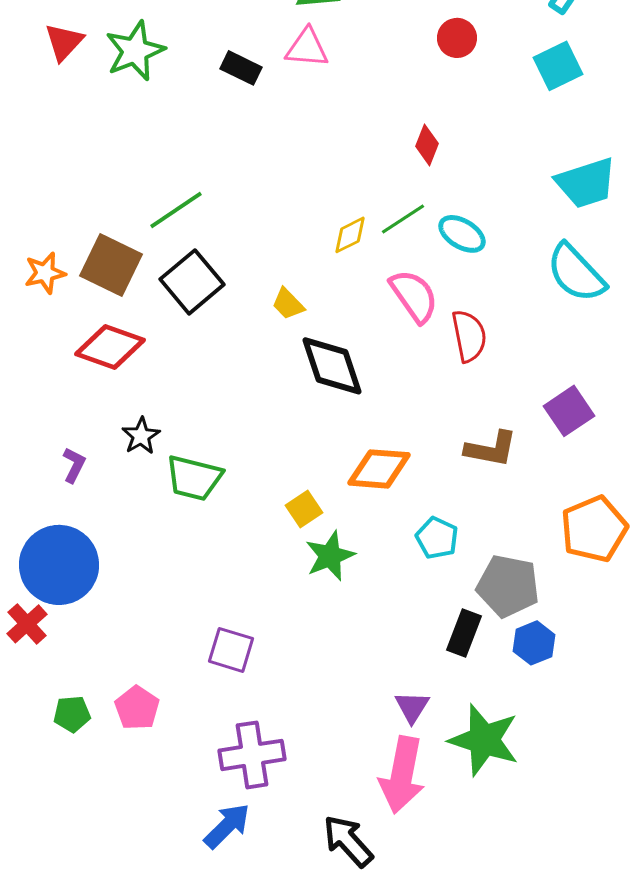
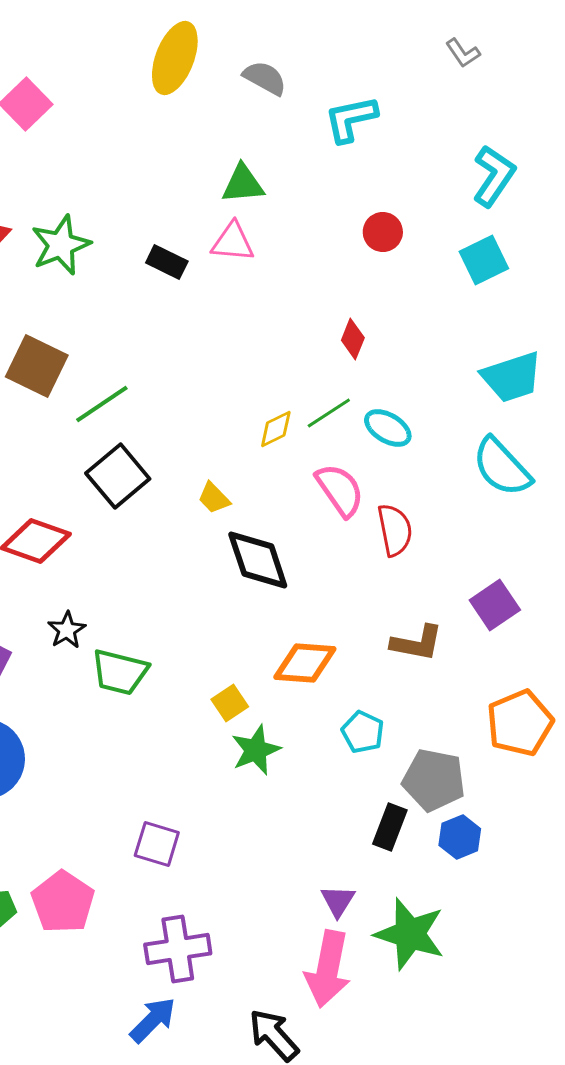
brown square: (111, 265) -> (37, 366), moved
pink pentagon: (137, 708) -> (63, 902), size x1.4

